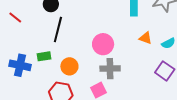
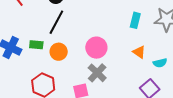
orange circle: (69, 66) -> (59, 52), moved
gray cross: (110, 69) -> (97, 73), turned 30

